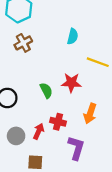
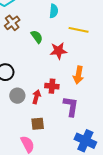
green semicircle: (46, 90) -> (37, 37), moved
gray circle: (16, 136) -> (17, 96), moved

